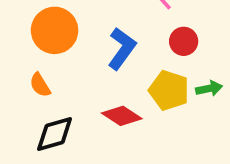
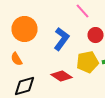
yellow pentagon: (169, 90) -> (88, 62), turned -30

